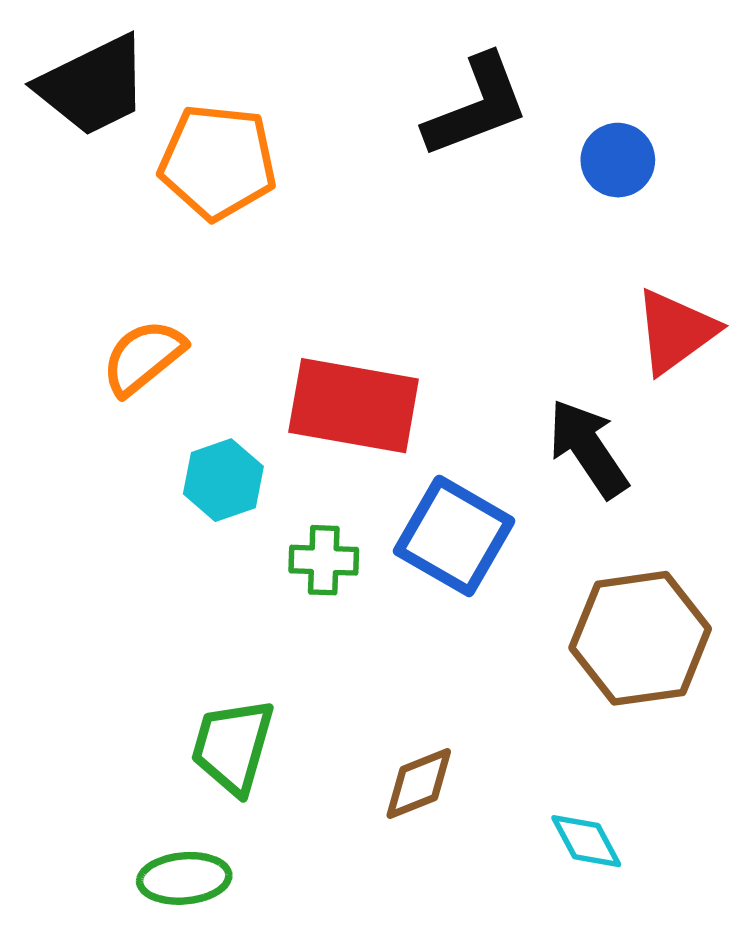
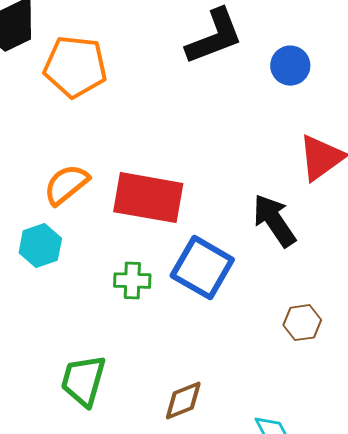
orange semicircle: (143, 357) -> (66, 185), moved
cyan hexagon: (223, 480) -> (40, 246), moved
brown hexagon: (640, 638) -> (302, 323), size x0.5

